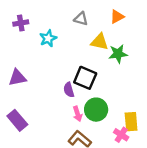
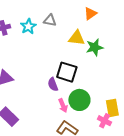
gray triangle: (81, 19) -> (50, 20), moved
cyan star: (48, 38) -> (28, 26), moved

